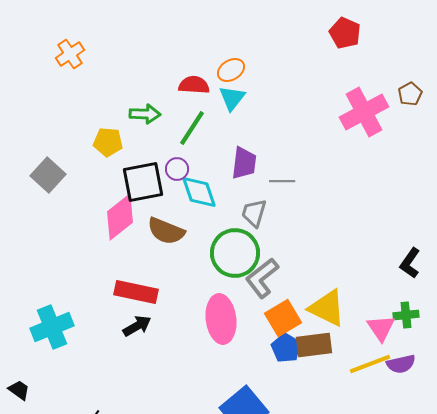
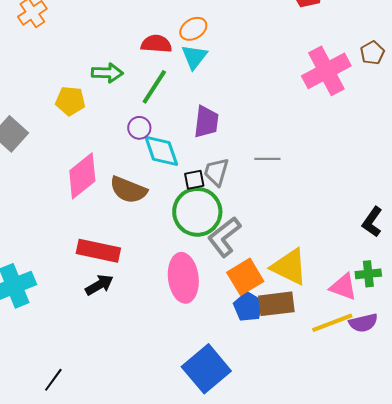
gray line: (282, 181) -> (267, 159), moved
black square: (143, 182) -> (194, 180), moved, size x0.5
pink triangle: (381, 328) -> (343, 287), turned -36

